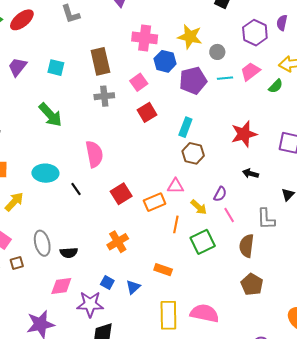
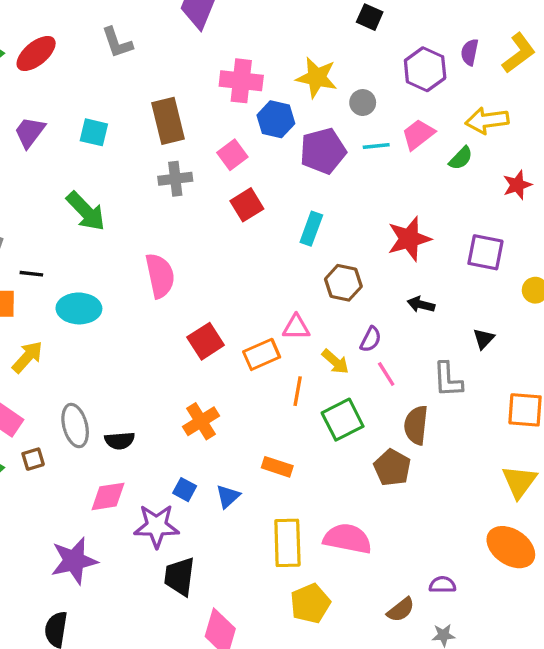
brown hexagon: (193, 153) -> (343, 283), moved
black line: (76, 189) -> (31, 274), moved, turned -48
brown pentagon: (252, 284) -> (392, 468), moved

